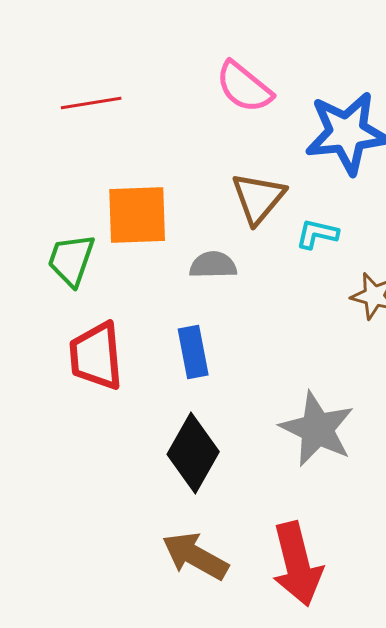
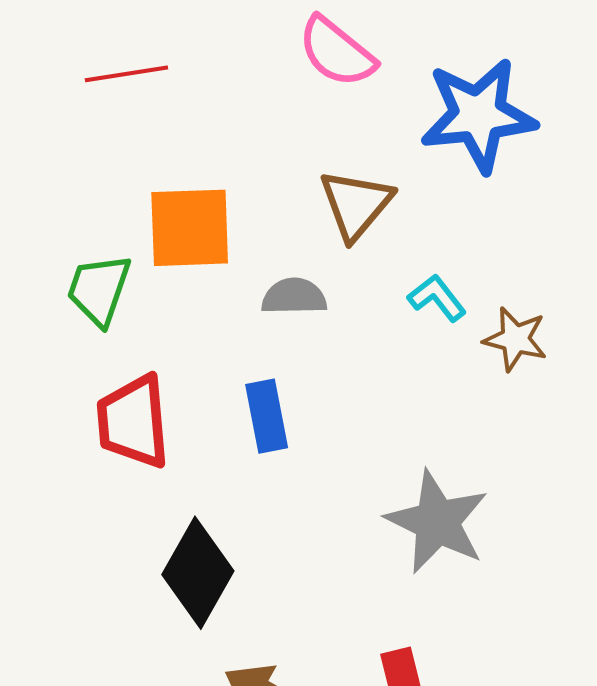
cyan L-shape: (317, 234) -> (437, 298), moved, turned 39
black diamond: (193, 453) -> (198, 573), moved

